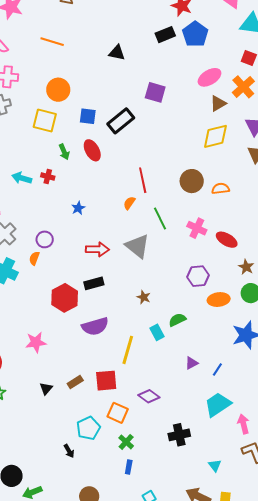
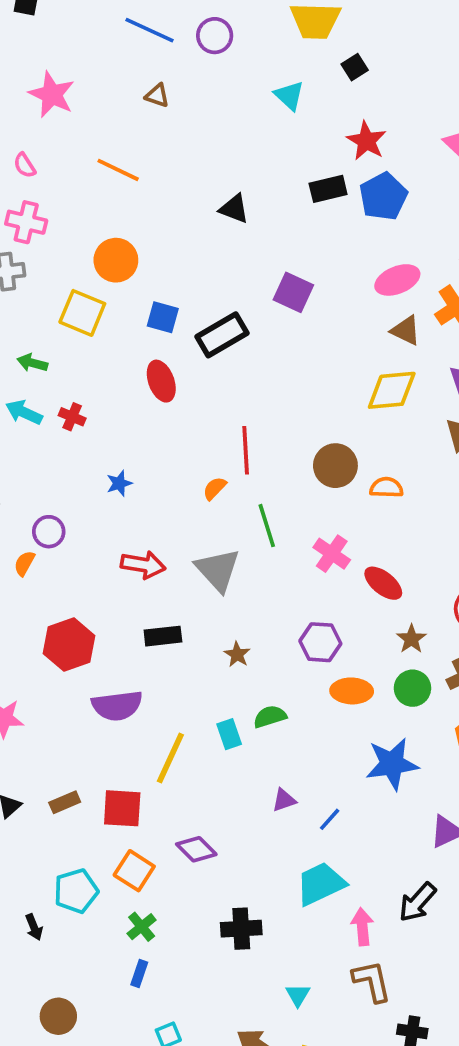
brown triangle: (218, 103) -> (406, 330), turned 48
green arrow: (64, 152) -> (32, 363), moved, turned 119
black rectangle: (94, 283) -> (163, 636), moved
brown star: (144, 297) -> (237, 654), moved

